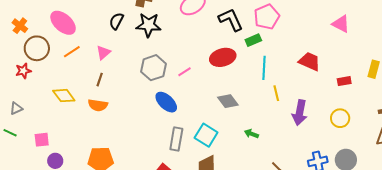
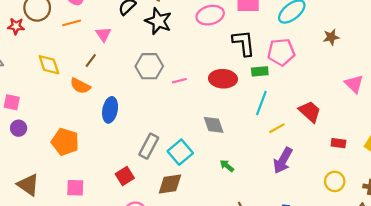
pink triangle: (103, 53) -> (103, 34), turned -42
yellow line: (276, 93) -> (277, 128), moved, turned 56
blue ellipse: (166, 102) -> (110, 110), moved, turned 40
yellow circle: (340, 118) -> (335, 181), moved

